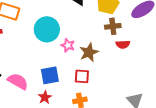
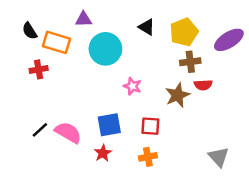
cyan circle: (47, 29) -> (105, 49), moved
brown star: (89, 52) -> (177, 95), moved

